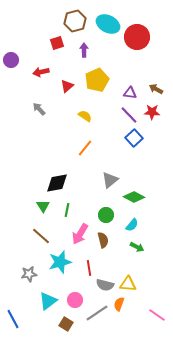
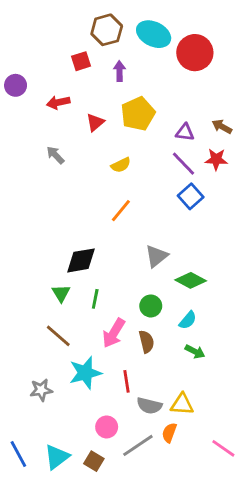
yellow semicircle: (85, 116) -> (121, 165), turned 120
cyan triangle: (48, 301) -> (57, 457), moved

